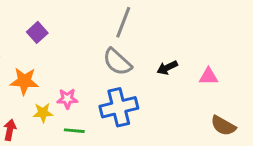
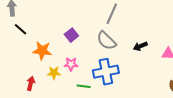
purple square: (37, 32) -> (71, 35), moved
green line: (74, 131) -> (84, 86), moved

